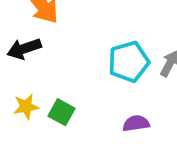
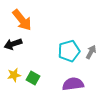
purple semicircle: (136, 123) -> (73, 84), size x1.5

